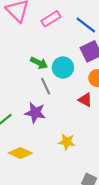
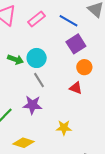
green arrow: (39, 63) -> (16, 59), moved
cyan circle: (63, 67) -> (37, 58), moved

